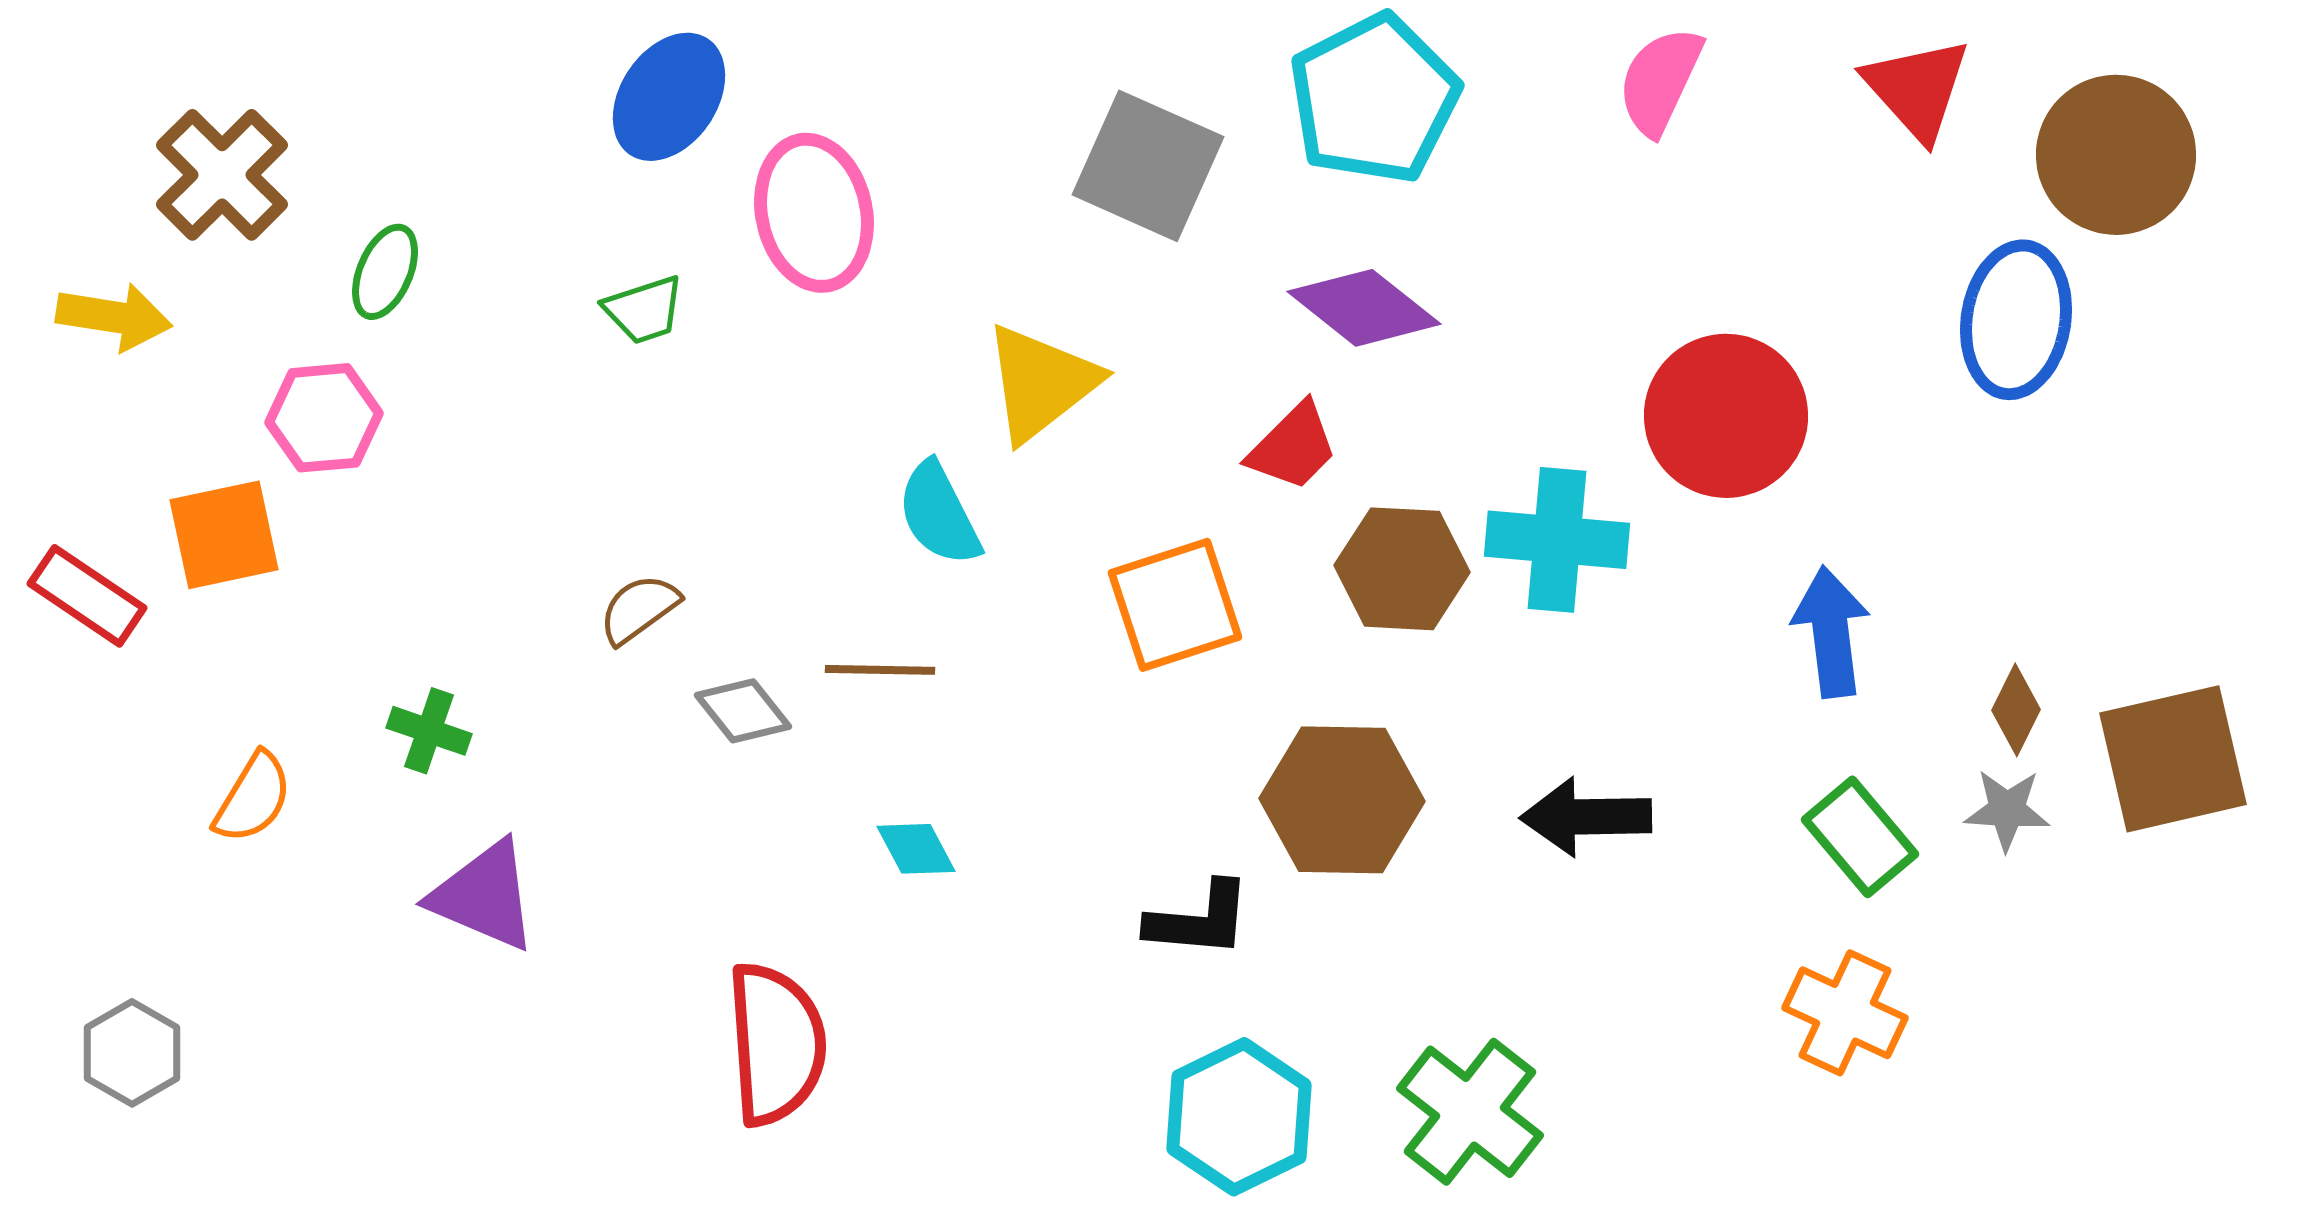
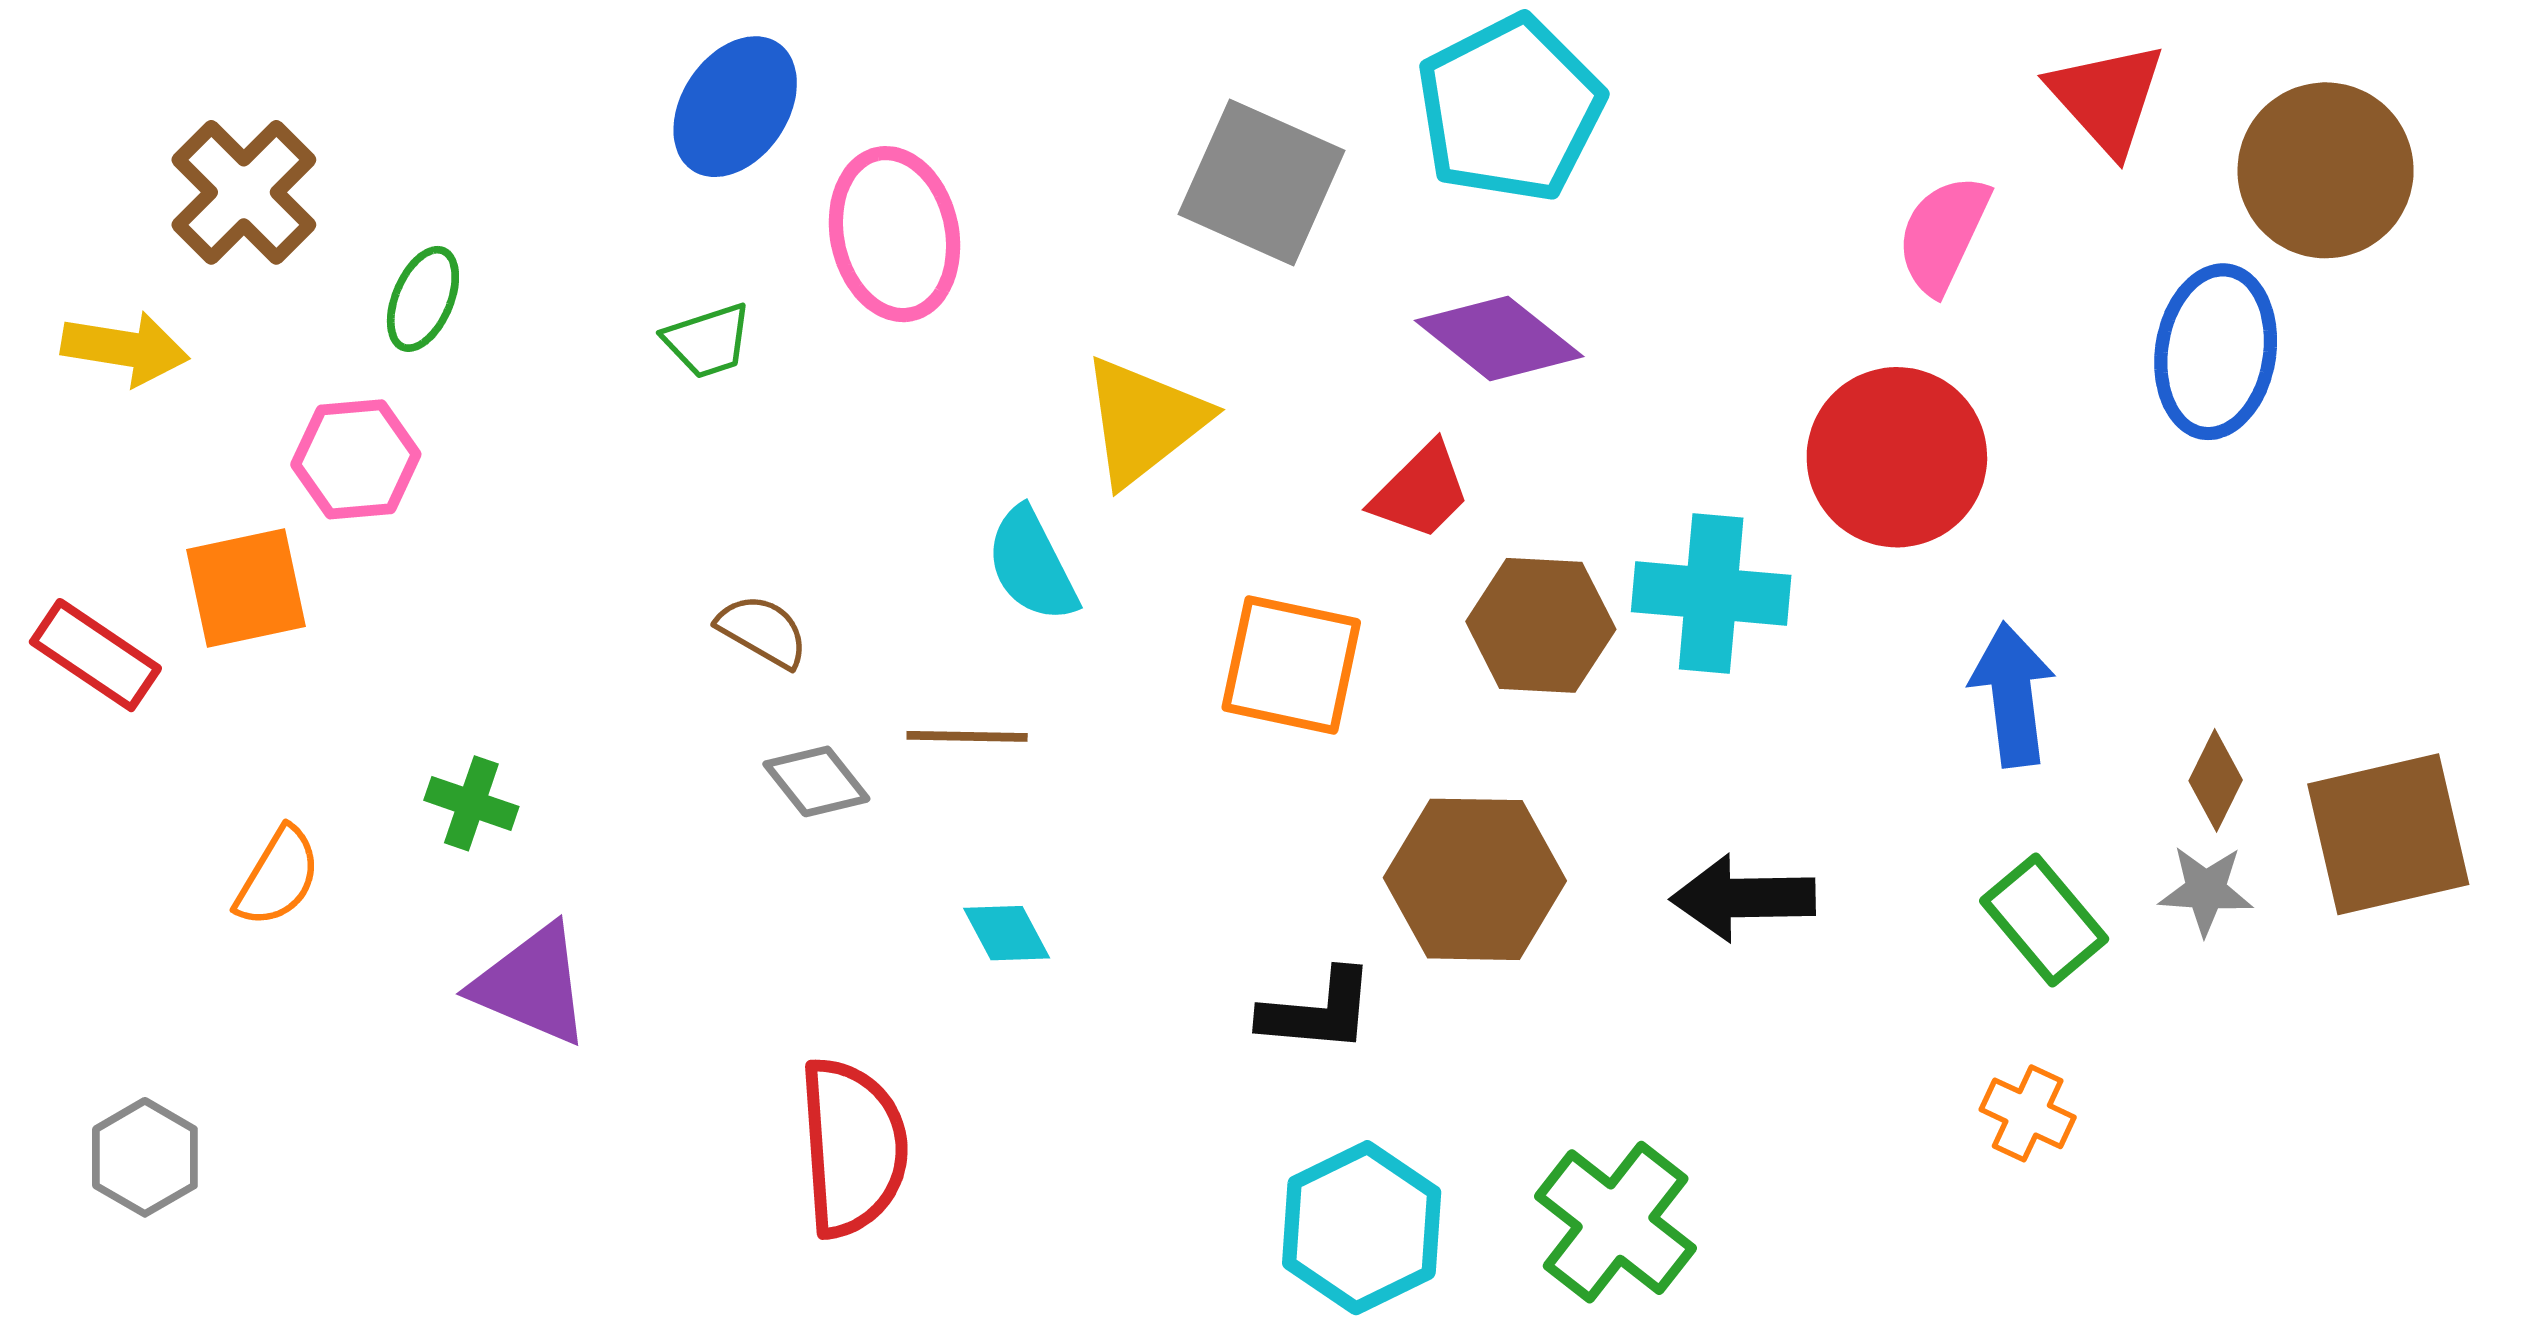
pink semicircle: (1660, 81) -> (1943, 234), moved
orange square: (1175, 605) -> (1291, 665), turned 30
brown semicircle: (639, 609) -> (763, 631), moved, turned 66
orange cross: (1845, 1013) -> (2028, 1113), size x0.7

